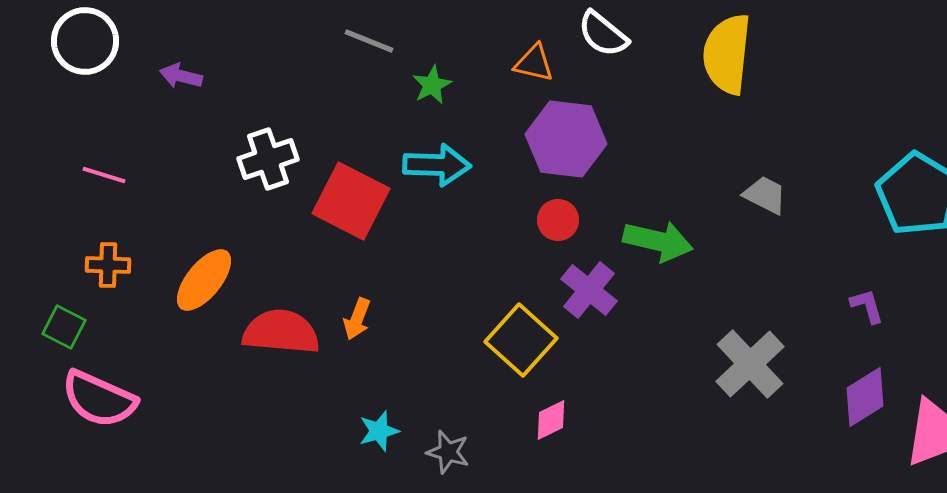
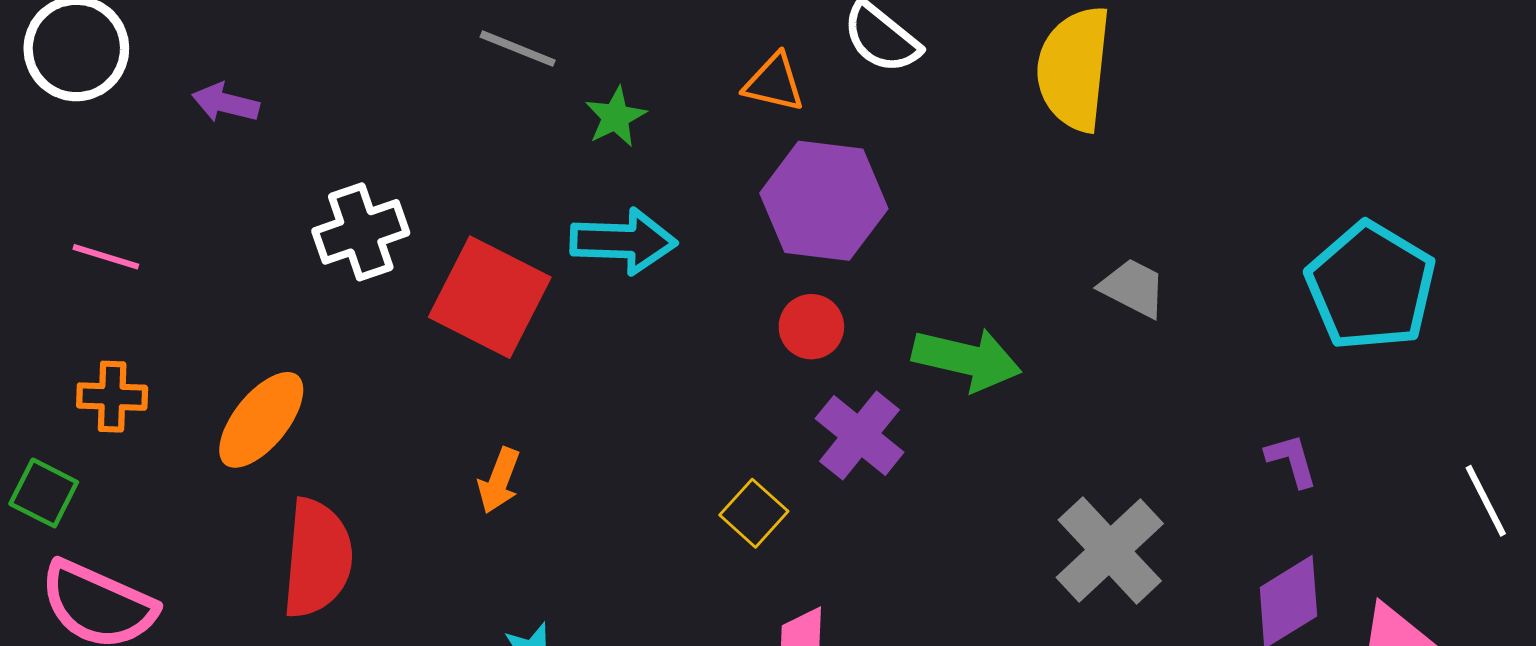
red semicircle: (281, 332) -> (317, 558), moved, turned 90
yellow square: (521, 340) -> (754, 513), size x0.6

